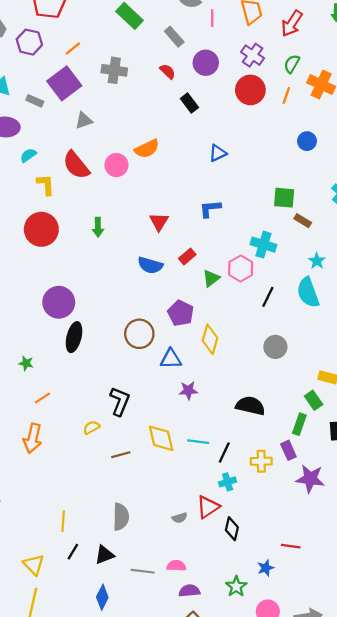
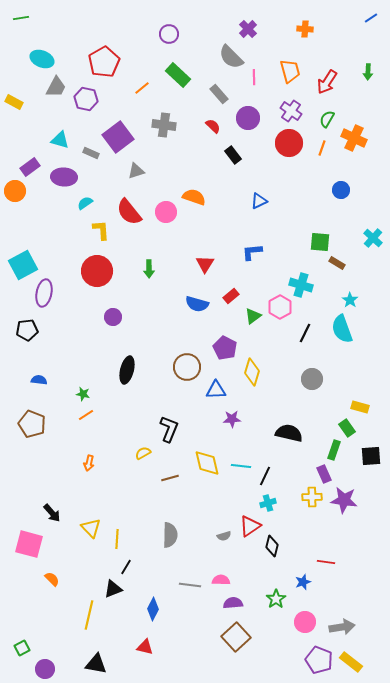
orange line: (73, 49) -> (142, 88), moved
orange semicircle: (147, 149) -> (194, 197), turned -135
purple circle: (59, 302) -> (113, 317), moved, size x0.6
orange line: (42, 398) -> (86, 415), moved
orange arrow: (33, 438) -> (89, 463), size x0.6
yellow cross: (261, 461) -> (312, 497), moved
black triangle: (104, 555) -> (113, 589), moved
yellow triangle: (34, 565) -> (91, 528), moved

